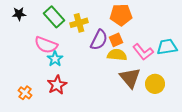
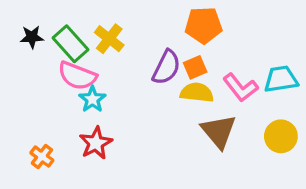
black star: (19, 14) -> (32, 37), moved
green rectangle: (54, 17) -> (71, 44), moved
yellow cross: (79, 23) -> (109, 39), moved, turned -36
yellow circle: (155, 84) -> (281, 136), moved

